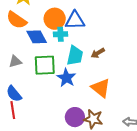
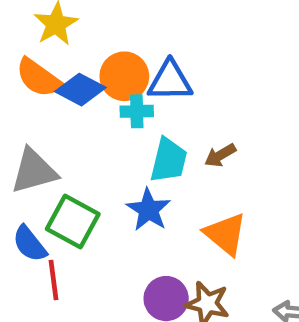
blue diamond: (37, 37) -> (80, 90), moved, turned -35
gray triangle: (15, 61) -> (34, 171), size x1.6
green square: (45, 65) -> (73, 222), moved, turned 30
red line: (13, 110) -> (53, 280), moved

